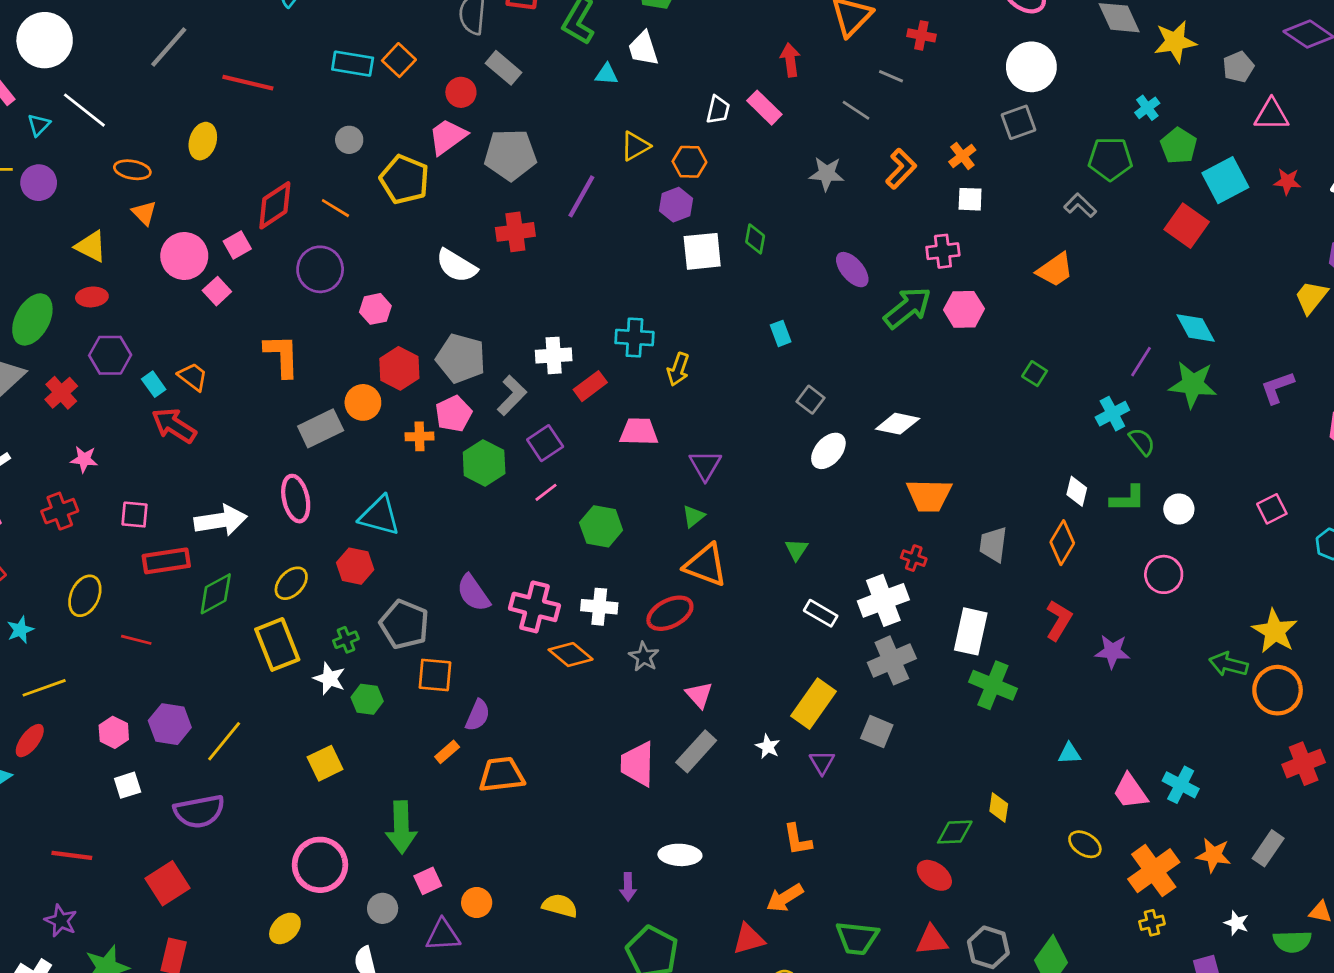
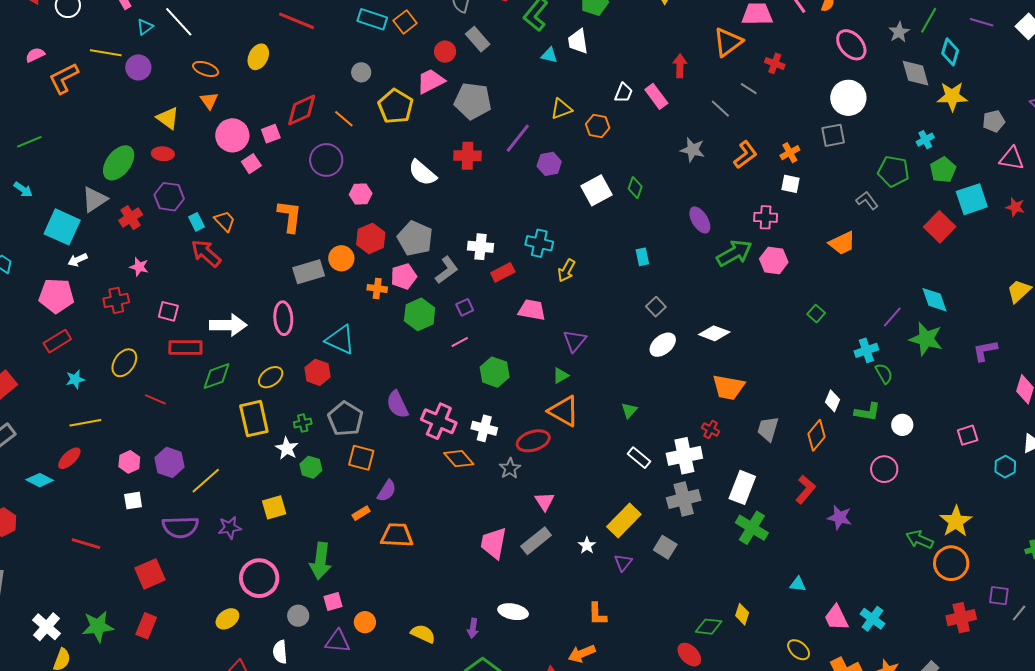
purple hexagon: (676, 205) -> (549, 164), moved
white square: (702, 251) -> (597, 190), turned -32
purple square: (545, 443) -> (465, 307), size x0.7
purple star: (61, 921) -> (230, 528), moved, turned 30

